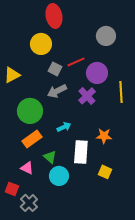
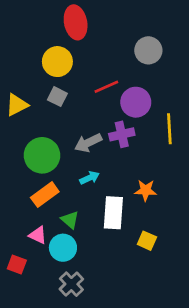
gray square: (55, 69) -> (57, 97), moved
gray arrow: (57, 91) -> (88, 143), moved
purple cross: (87, 96) -> (122, 134), turned 30
cyan circle: (59, 176) -> (63, 248), moved
gray cross: (29, 203) -> (71, 284), moved

